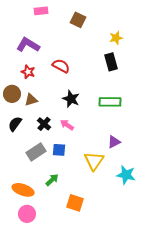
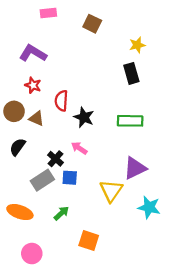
red semicircle: (61, 66) -> (61, 101), moved, turned -114
brown triangle: (31, 100) -> (37, 118), turned 40
black cross: (44, 124) -> (55, 159), moved
purple triangle: (114, 142) -> (135, 168), size x1.5
orange ellipse: (23, 190) -> (20, 212), moved

